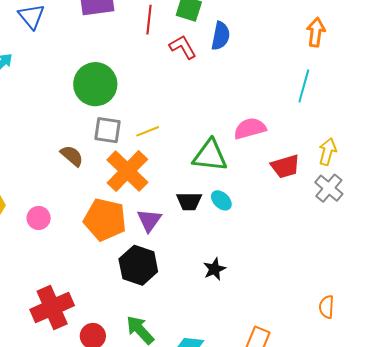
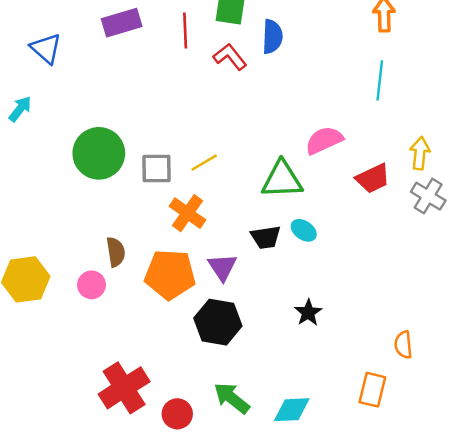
green circle: (95, 84) -> (99, 153), moved
brown semicircle: (72, 156) -> (116, 252), moved, turned 50
orange cross: (127, 171) -> (188, 213), size x0.7
orange semicircle: (327, 307) -> (403, 345), moved

